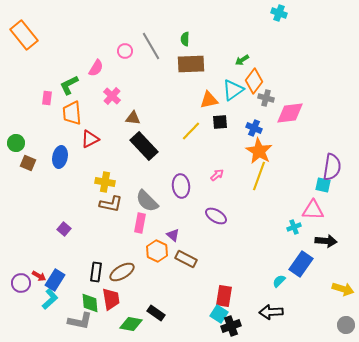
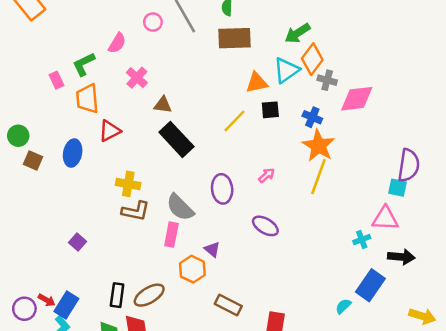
green arrow: (242, 60) -> (297, 33), size x1.5
pink rectangle: (47, 98) -> (57, 80), turned -32
brown rectangle: (186, 259) -> (228, 305), moved

